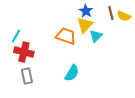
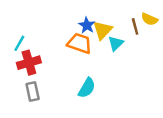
blue star: (86, 11) -> (87, 25), moved
brown line: (111, 13) -> (135, 26), moved
red cross: (24, 52) -> (29, 63), turned -30

